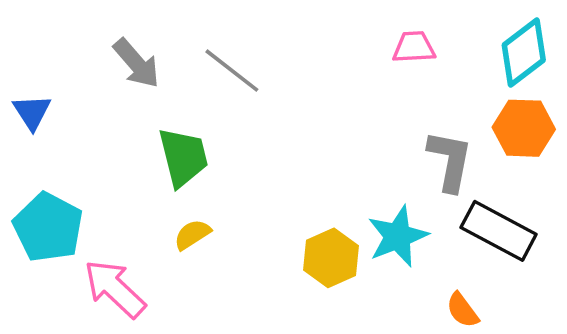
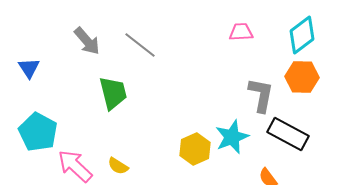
yellow semicircle: (192, 235) -> (118, 166), moved, turned -115

